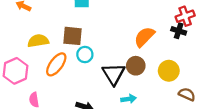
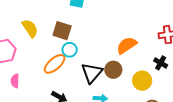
black cross: (179, 31) -> (161, 63), moved
yellow semicircle: (38, 41) -> (30, 28), turned 54
orange ellipse: (56, 64) -> (55, 64), moved

